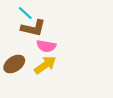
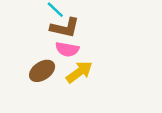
pink semicircle: (46, 46) -> (67, 49), moved

